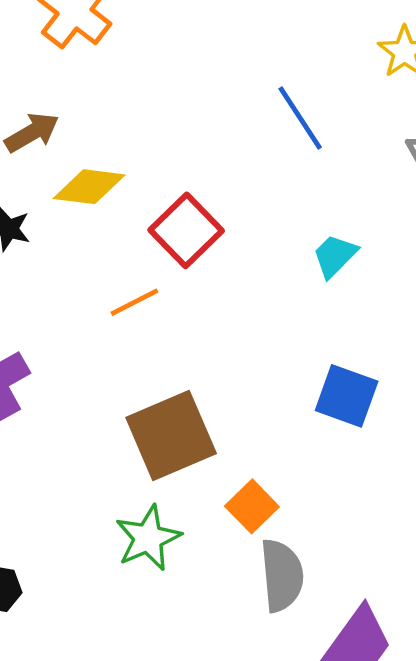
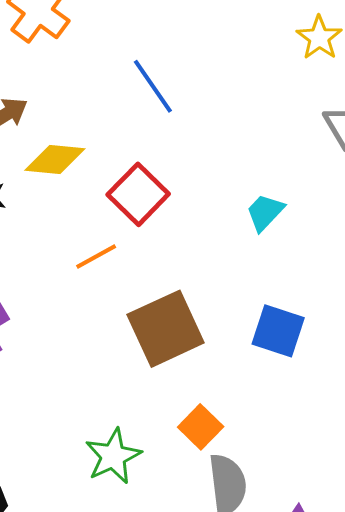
blue line: (300, 118) -> (153, 86), moved
brown square: (171, 435) -> (166, 329), moved

